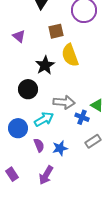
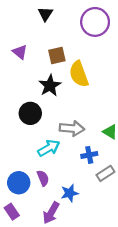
brown square: (56, 31) -> (57, 56), moved
blue cross: (82, 117) -> (89, 155), moved, turned -32
blue circle: (18, 128) -> (19, 183), moved
blue star: (60, 148) -> (70, 193), moved

